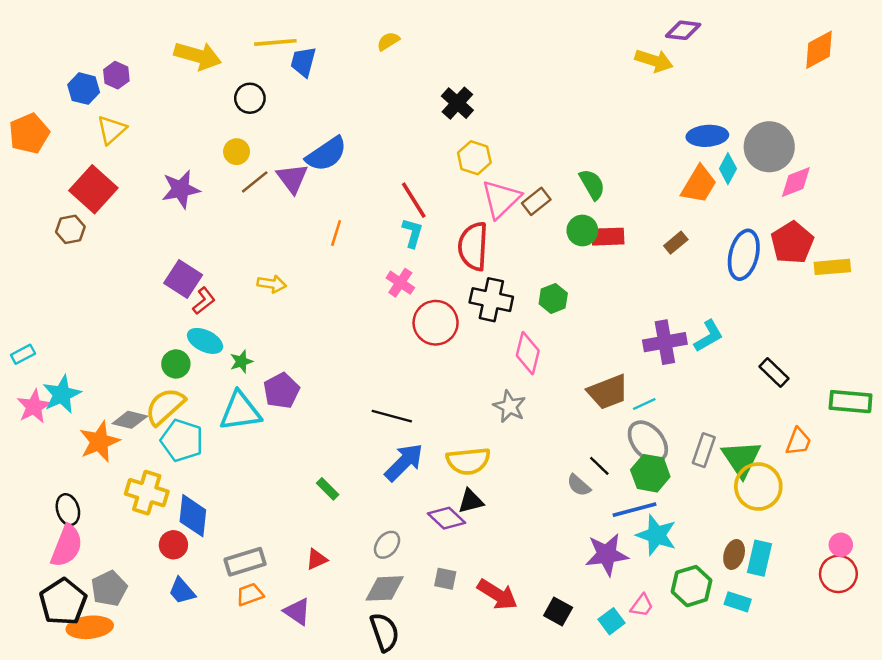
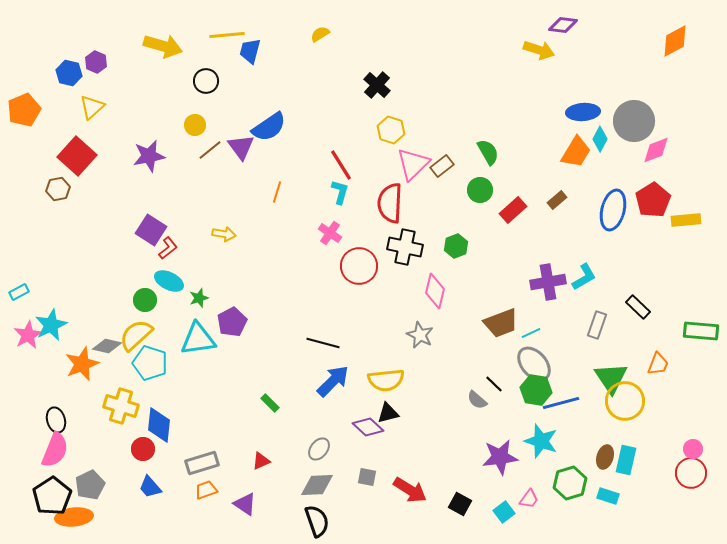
red rectangle: (608, 237) -> (513, 210), moved, turned -40
gray rectangle: (704, 450) -> (597, 325), moved
blue line: (635, 510) -> (561, 403), moved

